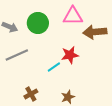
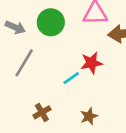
gray line: (17, 55) -> (24, 63), turned -35

